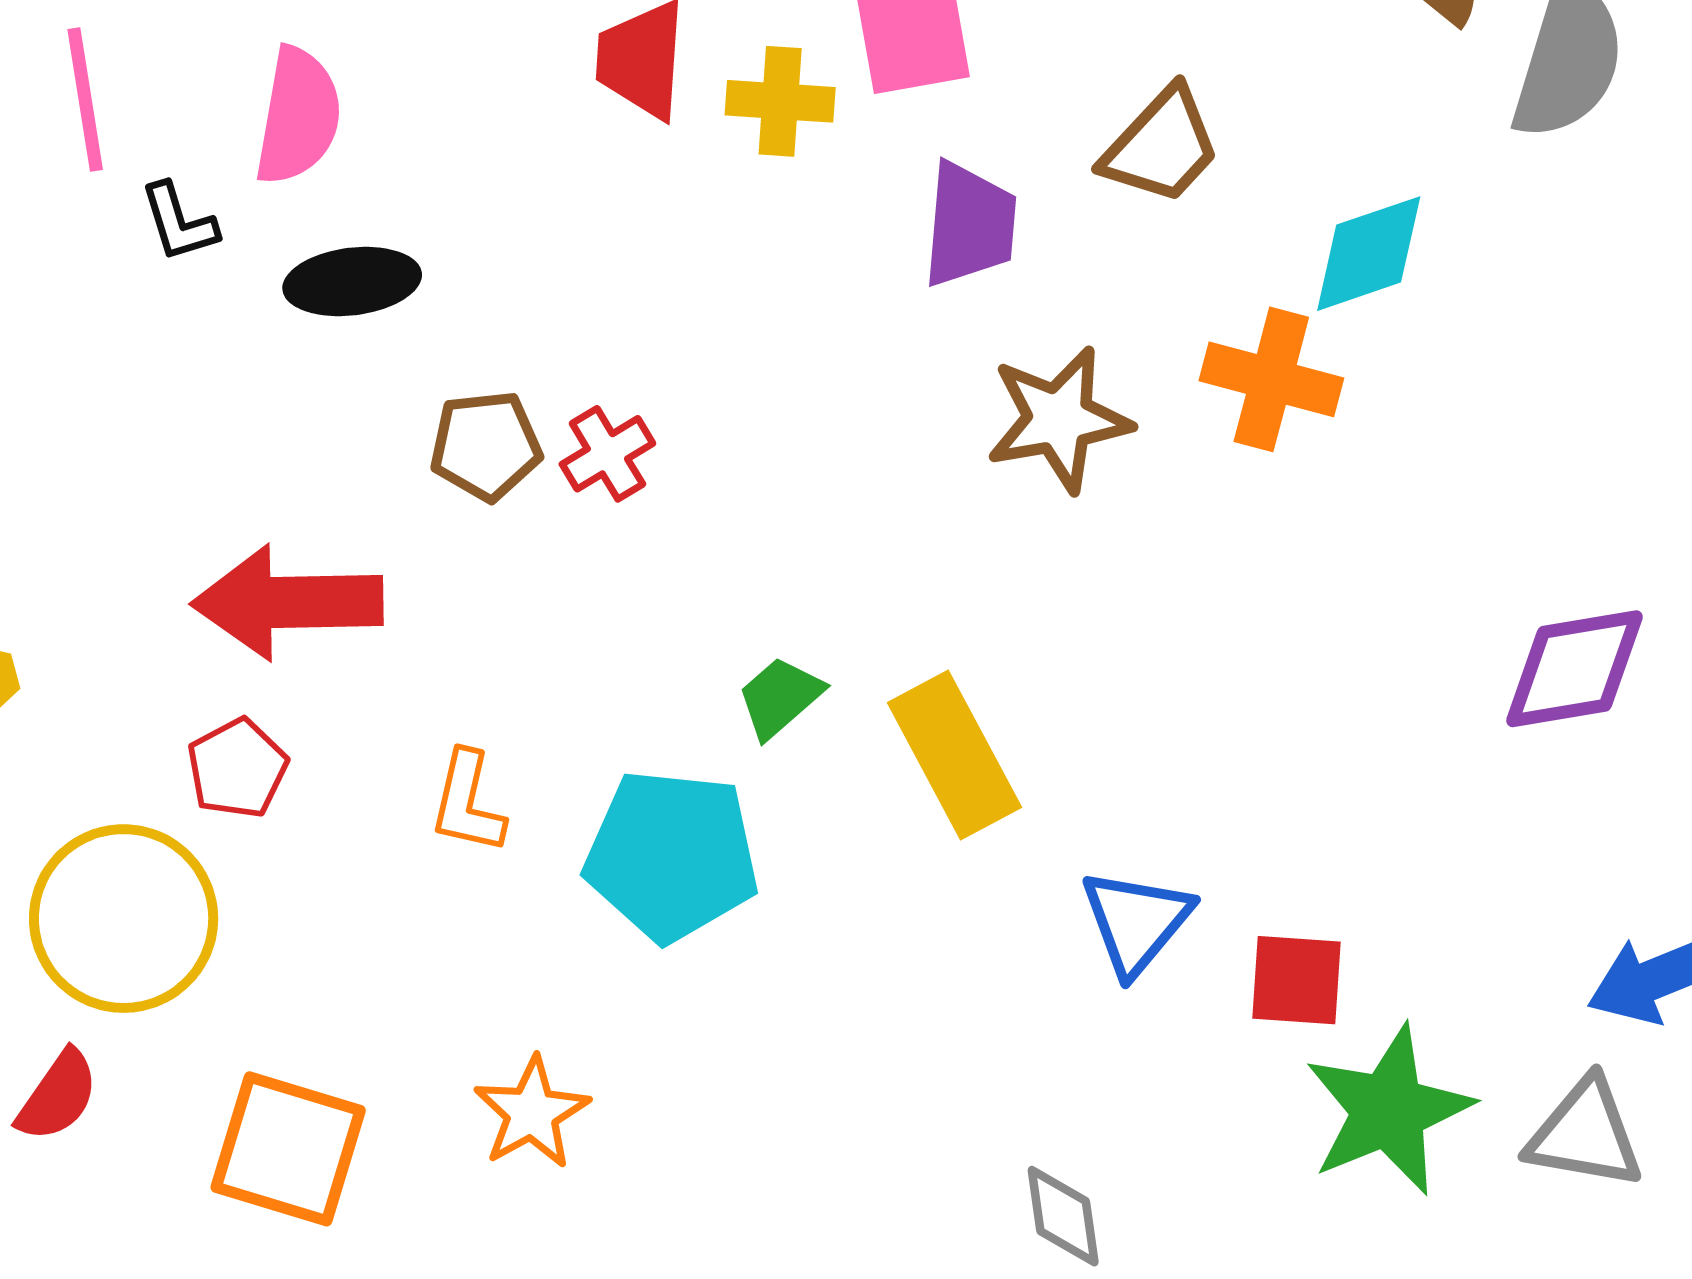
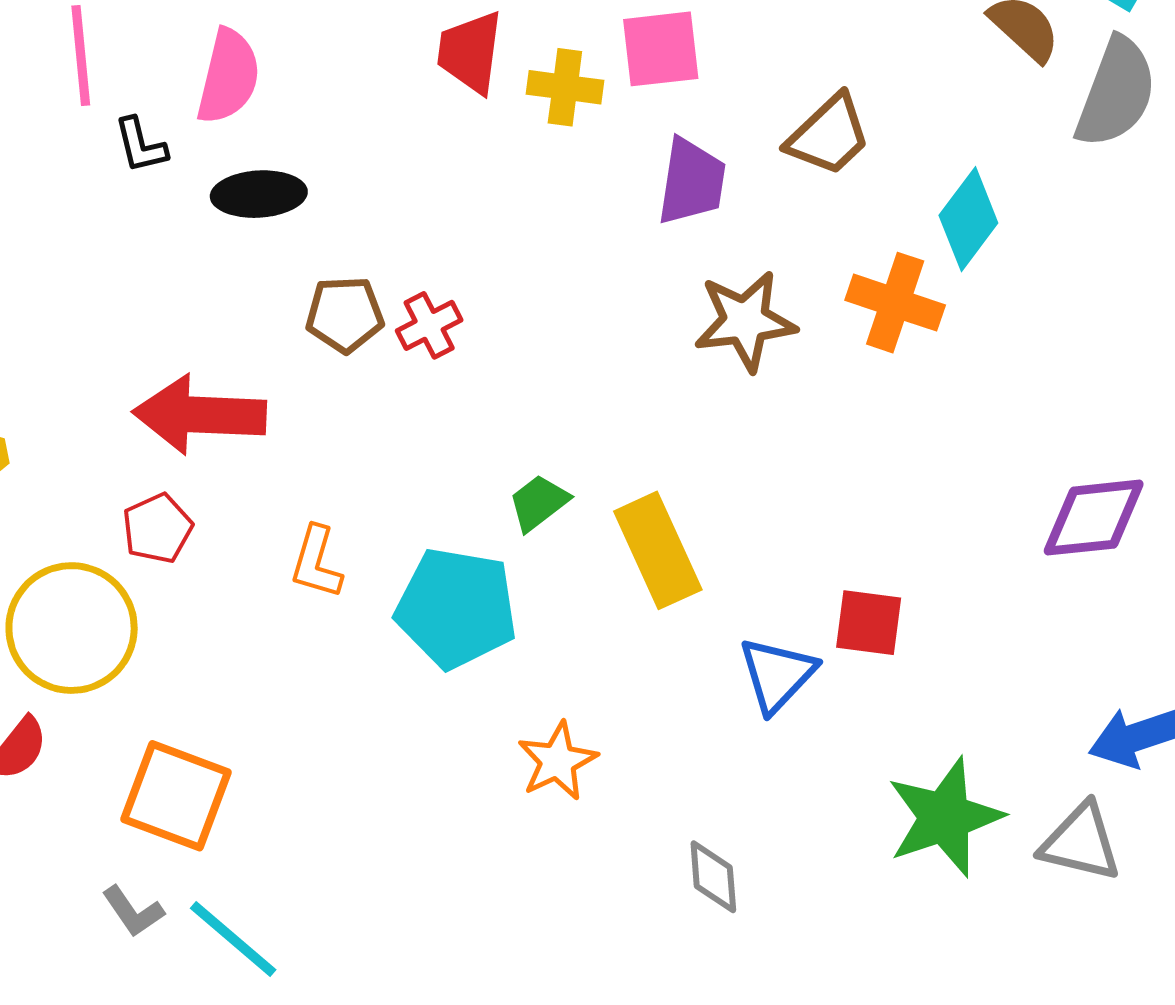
cyan diamond: (1369, 254) -> (968, 219), turned -38
red square: (1297, 980) -> (869, 623), moved
orange star: (532, 1113) -> (558, 761), moved

